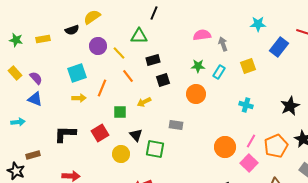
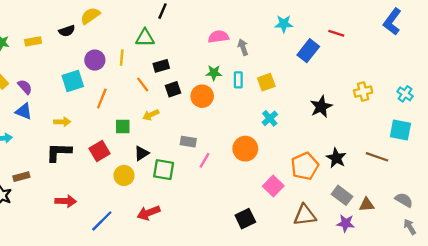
purple circle: (98, 46) -> (95, 60), moved
yellow line: (119, 53) -> (122, 58), turned 48
yellow square: (248, 66) -> (266, 82), moved
cyan rectangle: (219, 72) -> (238, 80), turned -32
orange line: (128, 76) -> (143, 85), moved
orange circle: (196, 94) -> (202, 96), moved
yellow arrow: (79, 98) -> (62, 122), moved
cyan cross: (246, 105) -> (270, 118), turned 32
black star: (290, 106) -> (321, 107), moved
black triangle: (136, 135) -> (141, 153), turned 40
pink line: (251, 141) -> (204, 160), moved
orange circle: (225, 147) -> (245, 149), moved

